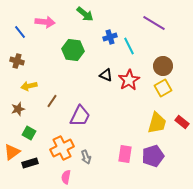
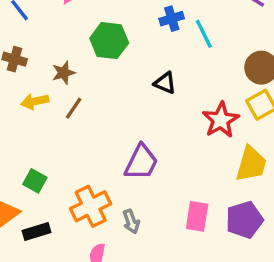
red star: (129, 80) -> (221, 120), moved
brown line: (52, 101) -> (74, 108), moved
brown star: (18, 109) -> (64, 73), moved
purple trapezoid: (80, 116) -> (141, 162), moved

